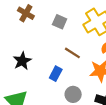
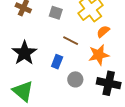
black star: (22, 61) -> (24, 53), size x1.4

